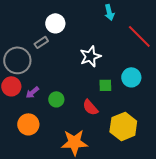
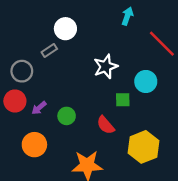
cyan arrow: (109, 12) -> (127, 16), turned -147
gray circle: (17, 60) -> (22, 71), size x0.7
cyan circle: (131, 77) -> (146, 81), moved

